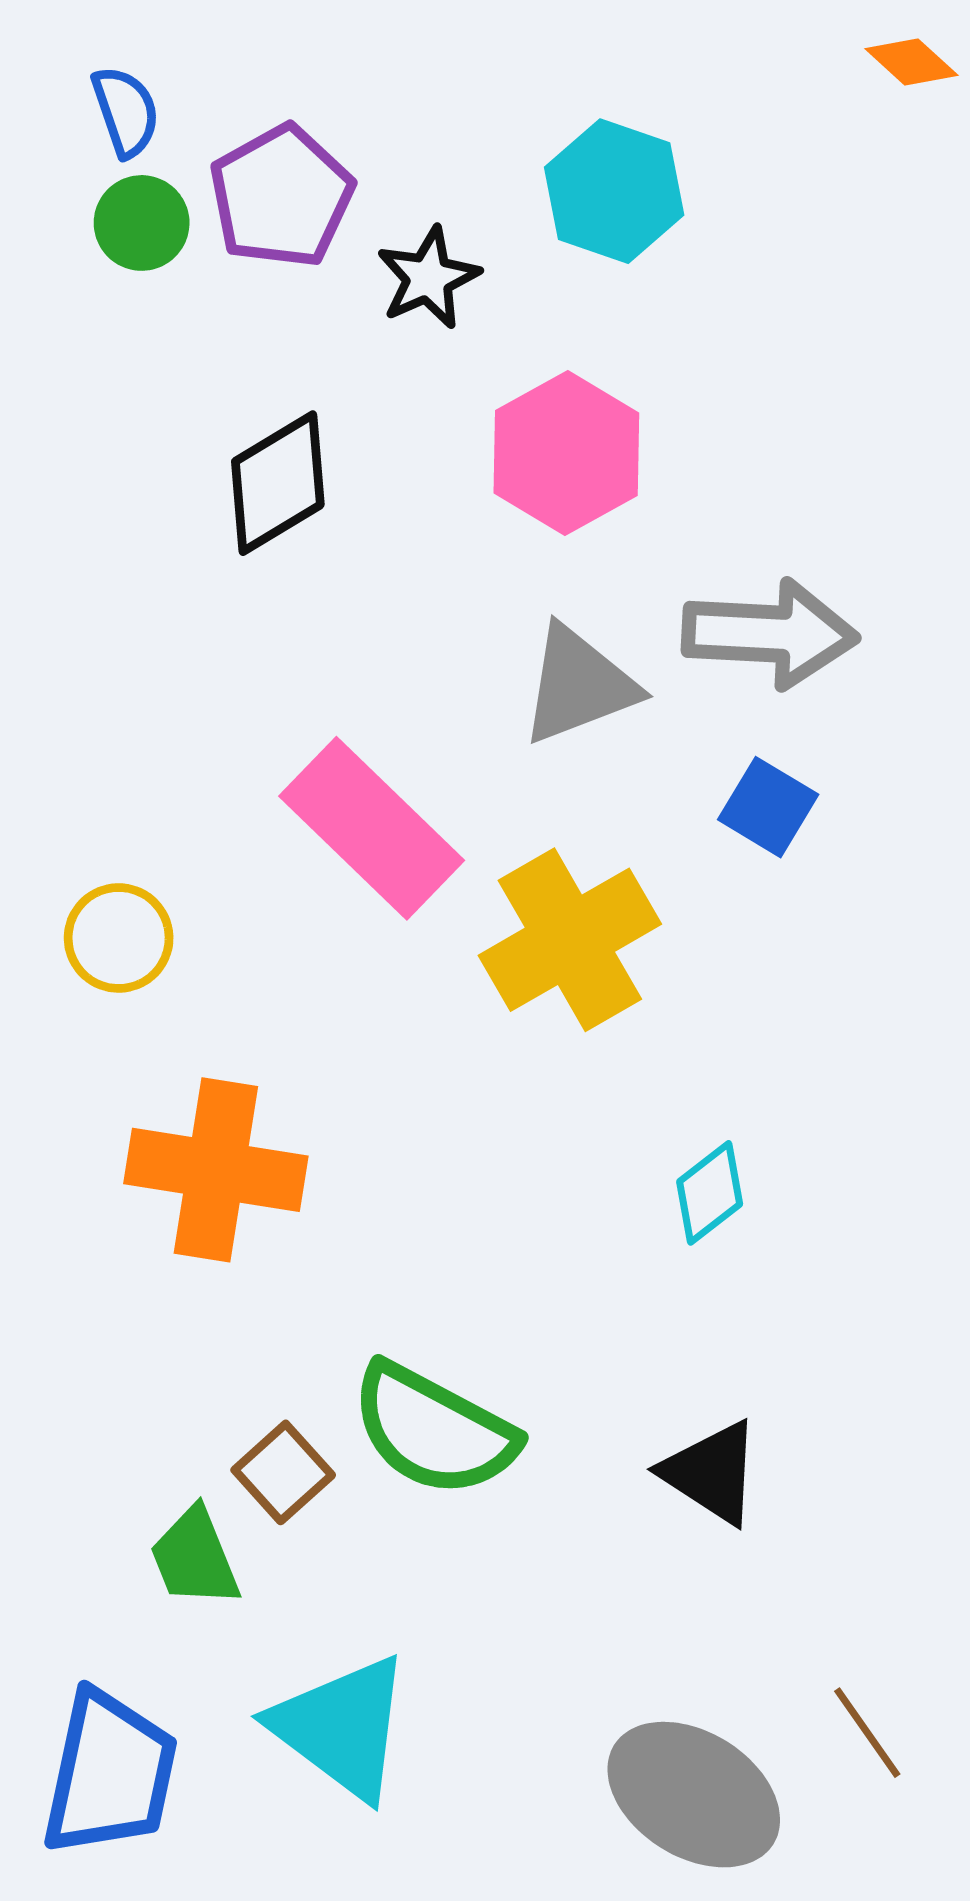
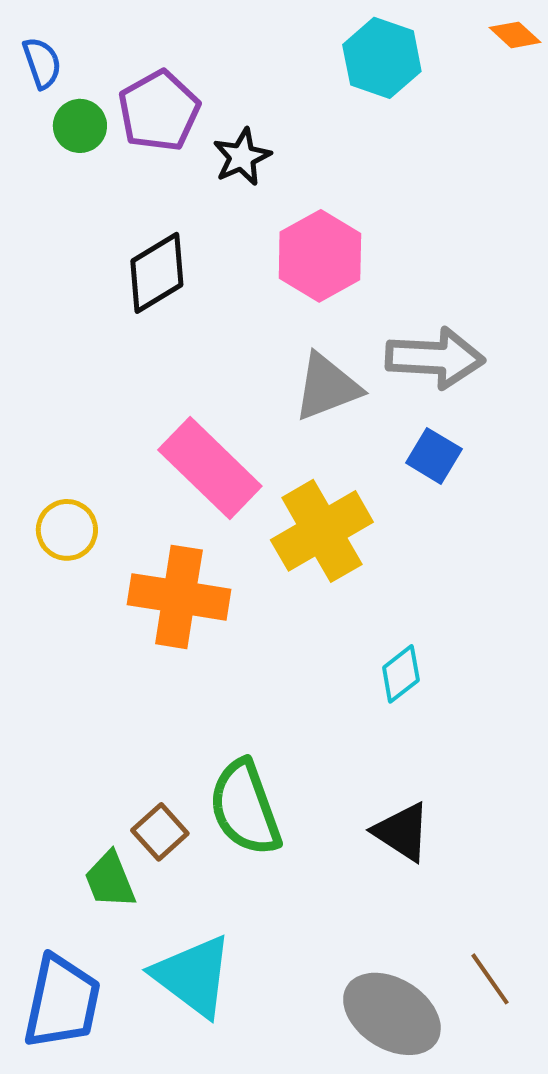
blue semicircle: (126, 111) -> (42, 63), moved
cyan hexagon: (614, 191) -> (382, 58), moved
orange cross: (216, 1170) -> (179, 597), moved
green semicircle: (434, 1430) -> (245, 808), turned 42

